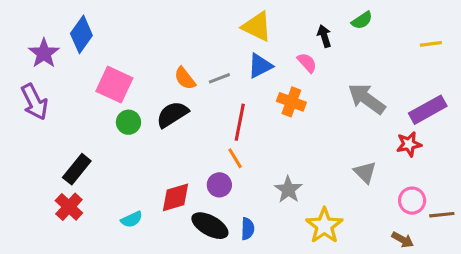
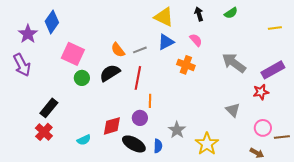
black arrow: (324, 36) -> (199, 14), moved
red line: (240, 122) -> (138, 78), moved
orange line: (235, 158) -> (150, 101), turned 32
gray star: (288, 190) -> (177, 130), moved

